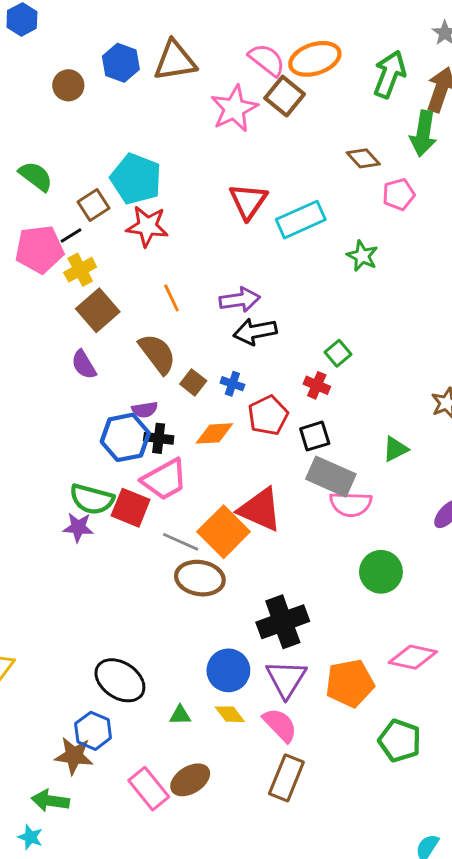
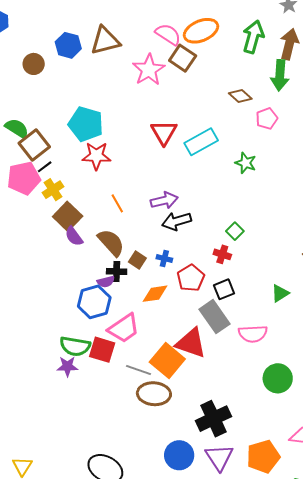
brown square: (93, 205) -> (34, 145), moved, size x1.4
purple semicircle: (84, 365) -> (74, 236), moved
black cross: (159, 438) -> (117, 271), moved
gray rectangle: (331, 477) -> (214, 317), moved, turned 36

